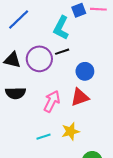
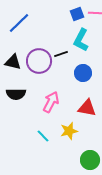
cyan L-shape: (61, 28) -> (81, 40), moved
red triangle: (80, 97) -> (87, 108), moved, turned 30
cyan line: (43, 137) -> (43, 136), turned 64

